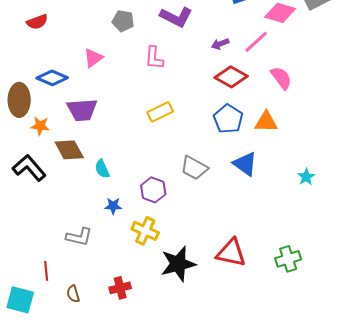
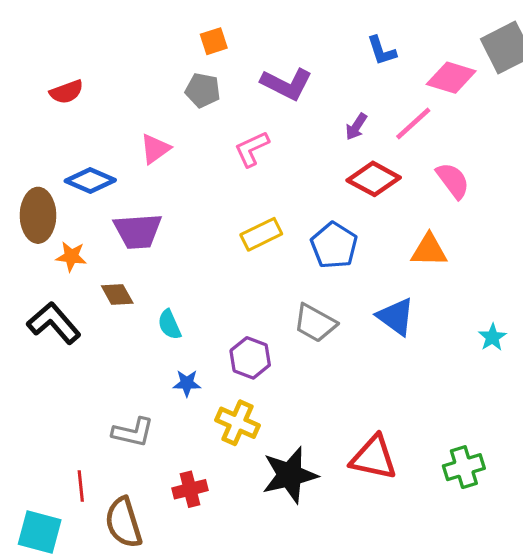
purple arrow: (220, 44) -> (356, 127), turned -36
pink L-shape: (154, 58) -> (252, 149), turned 60
blue pentagon: (228, 119) -> (334, 245), moved
brown diamond: (69, 150) -> (117, 295), size x0.7
red cross: (120, 288) -> (190, 489), moved
brown semicircle: (73, 294) -> (123, 522), size x1.8

